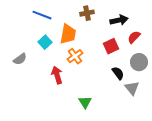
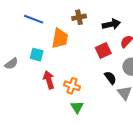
cyan square: (45, 42) -> (37, 55), moved, turned -32
orange cross: (75, 56) -> (72, 86), moved, turned -35

